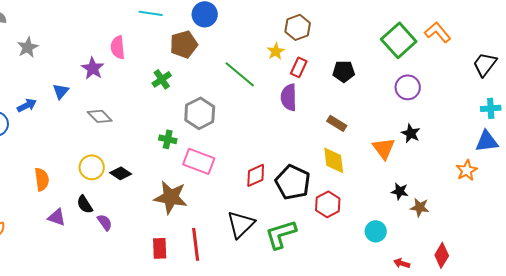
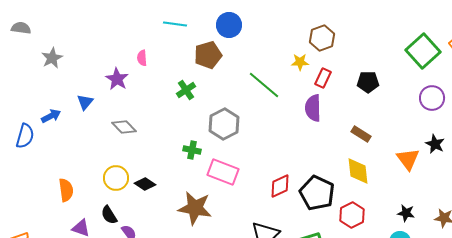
pink semicircle: (118, 47) -> (142, 58), size x0.7
yellow star: (276, 51) -> (300, 62), turned 30
black star: (400, 191) -> (406, 213), moved

